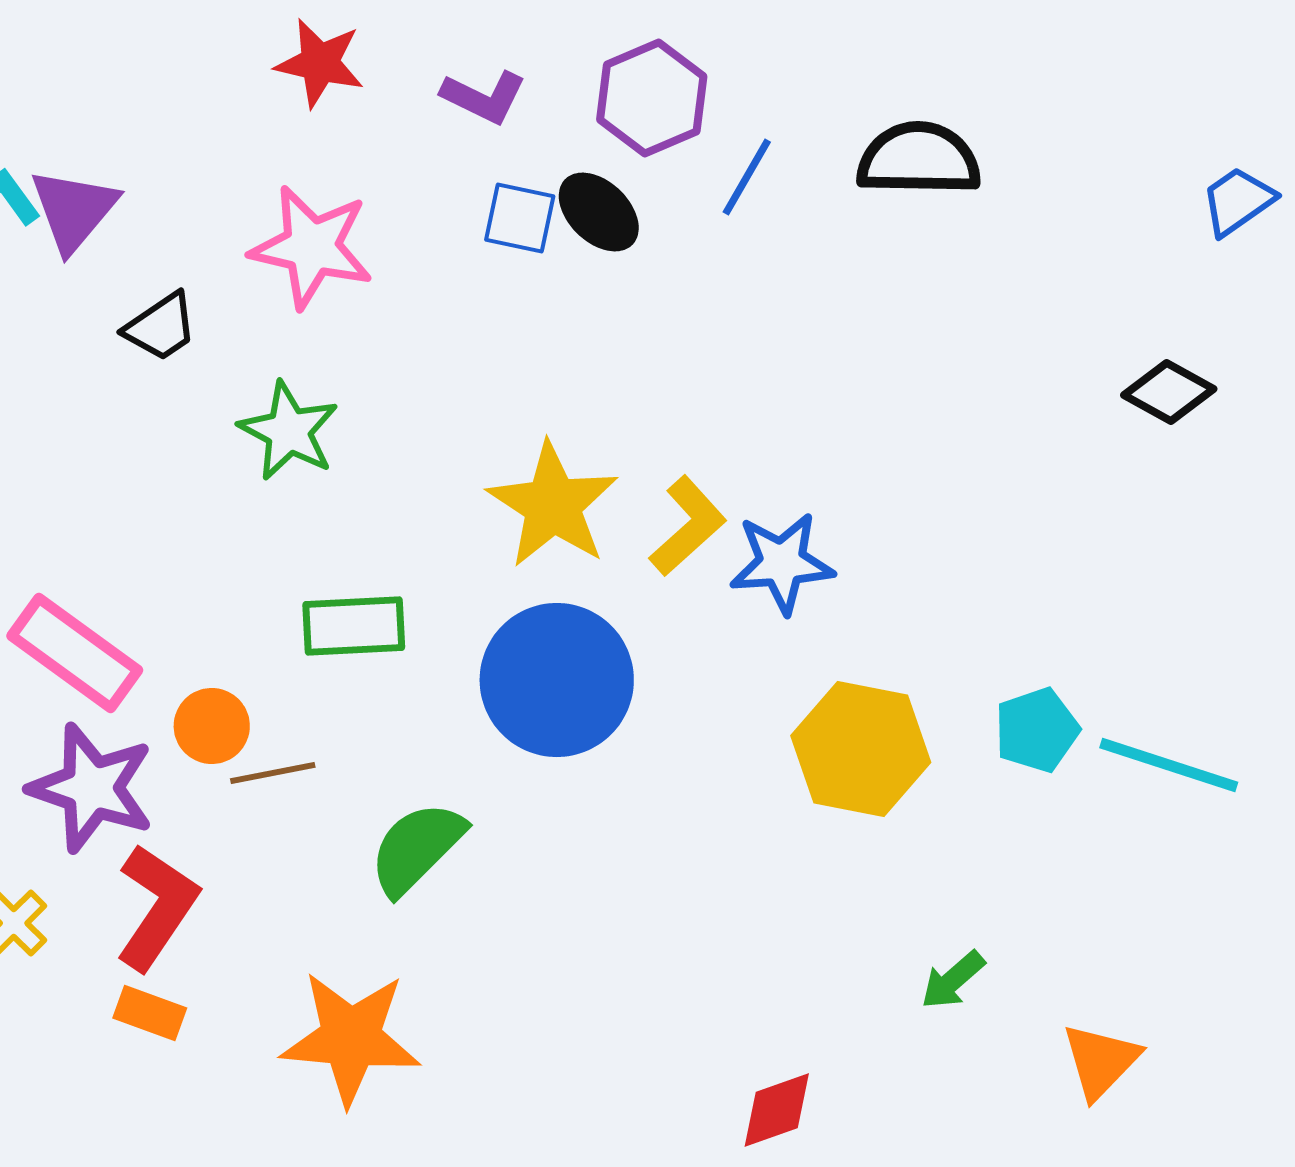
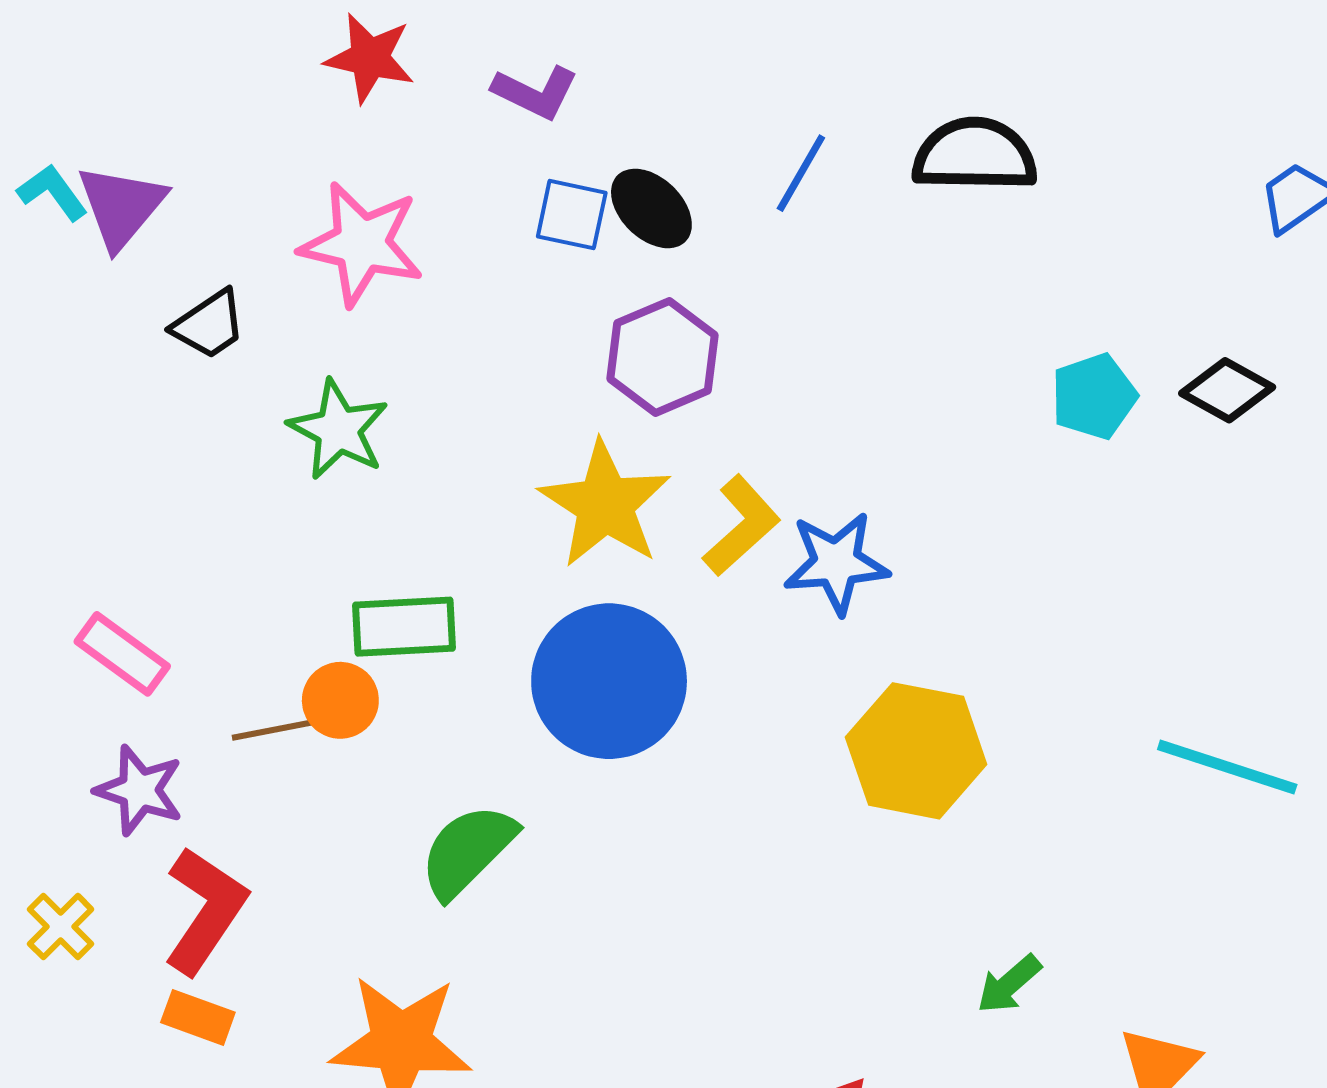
purple hexagon: (652, 98) -> (663, 357), moved
pink rectangle: (75, 653) -> (122, 654), size x0.7
orange circle: (212, 726) -> (340, 700), moved
cyan pentagon: (1037, 730) -> (1094, 396), moved
brown line: (273, 773) -> (275, 730), moved
purple star: (92, 788) -> (139, 790), size x0.7

